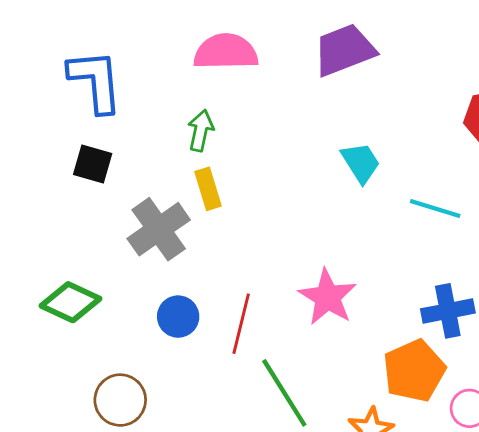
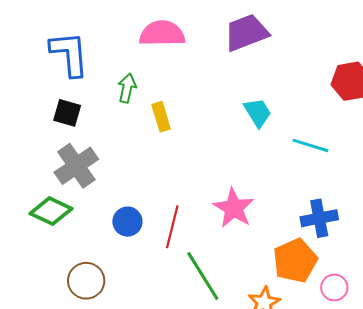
green arrow: (201, 131) -> (127, 88), moved
yellow rectangle: (208, 189) -> (161, 117), moved
gray cross: (159, 229) -> (76, 166), moved

